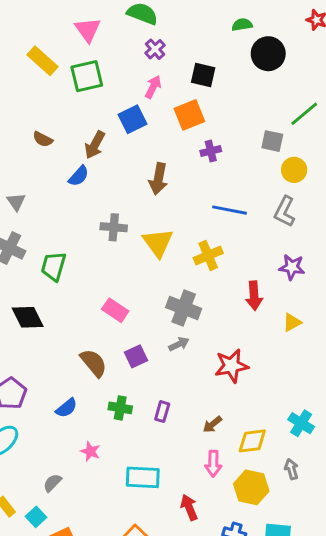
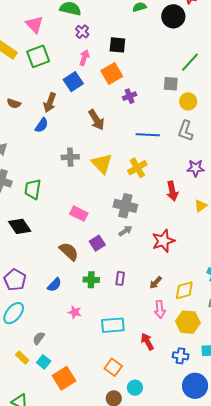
black circle: (268, 54) -> (173, 16), moved
brown arrow: (158, 179) -> (96, 120), turned -35
gray semicircle: (52, 483) -> (39, 338), moved

